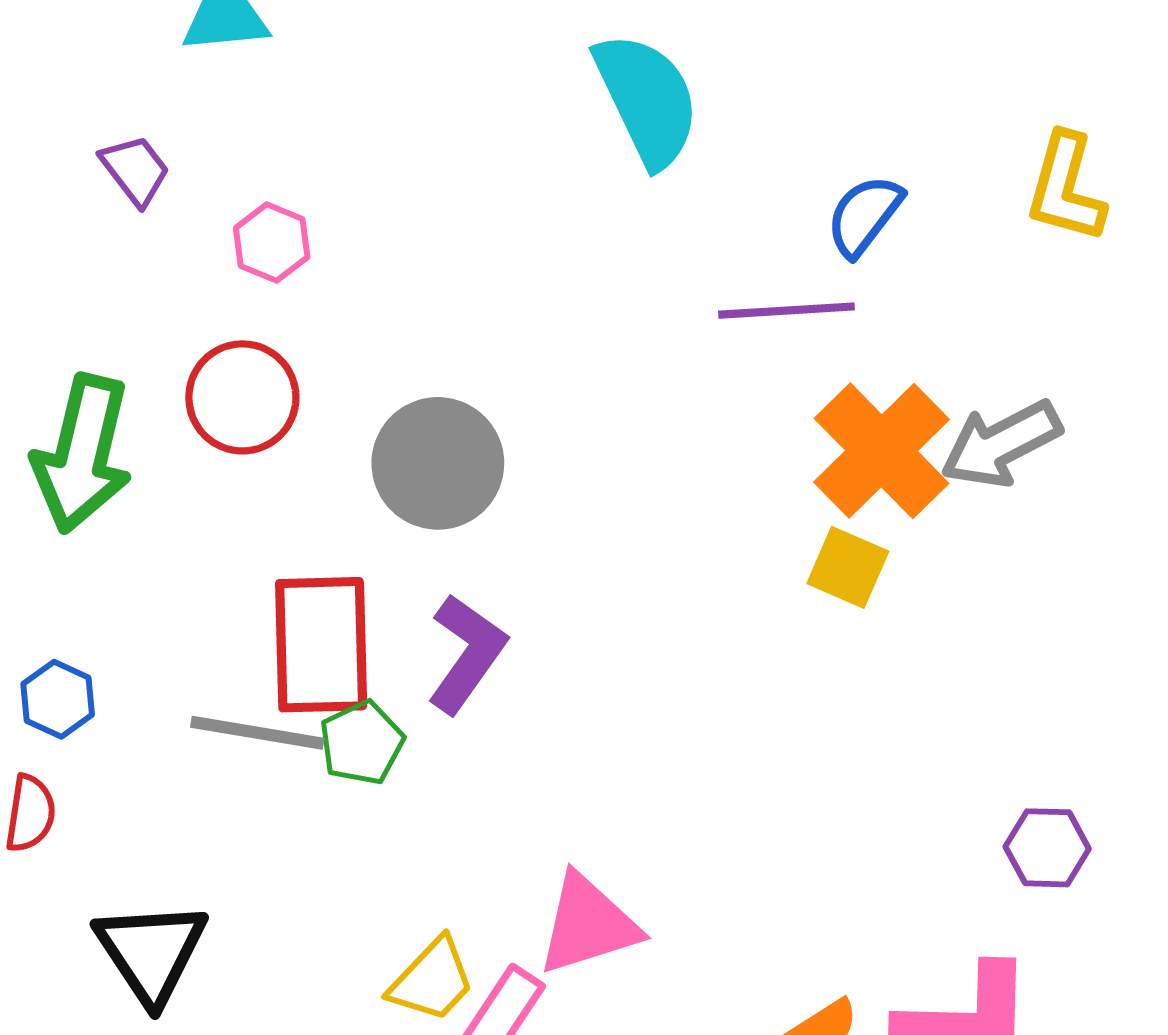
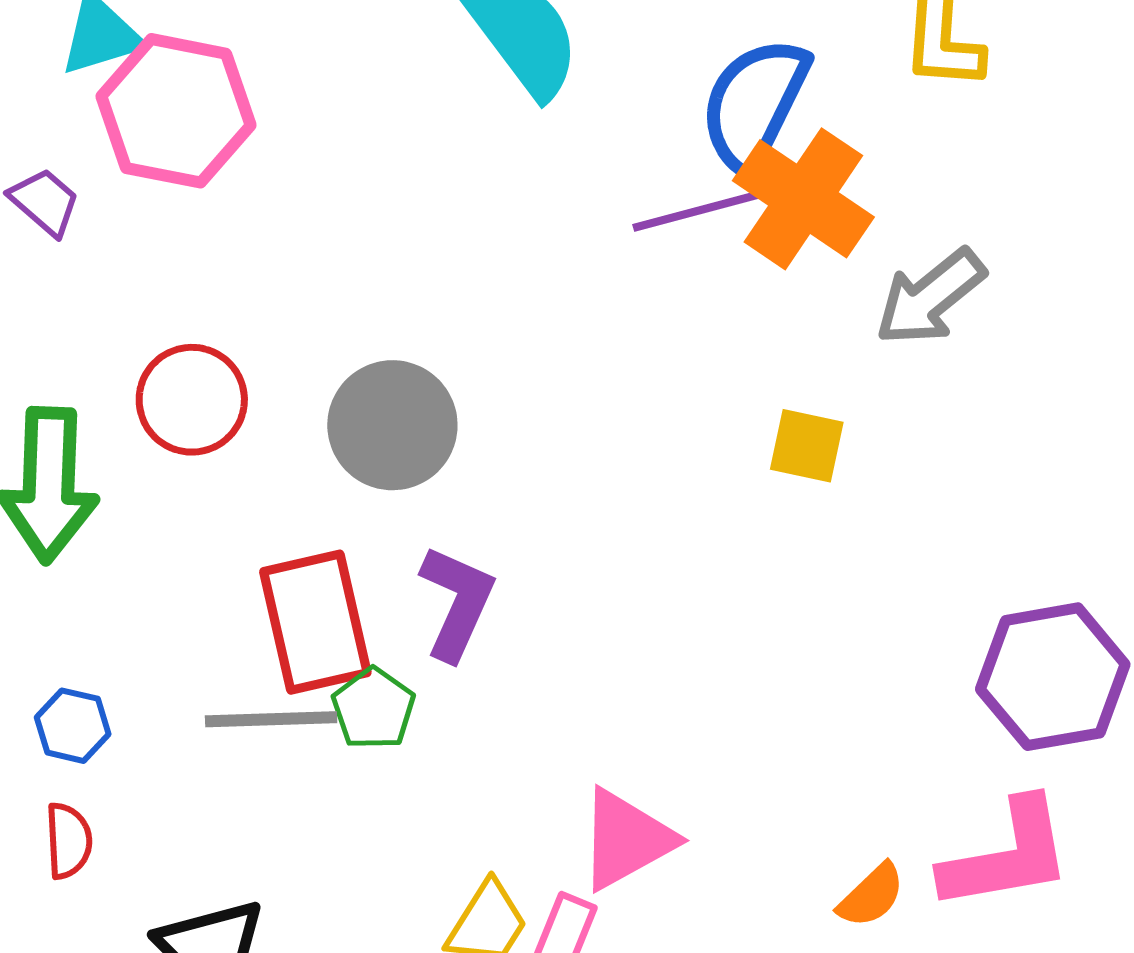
blue semicircle: (864, 216) -> (754, 104), size x1.6
pink hexagon: (272, 243) -> (176, 111), moved, size x2.0
orange cross: (882, 451) -> (803, 199), moved
purple hexagon: (1047, 848) -> (1053, 677), size x1.8

